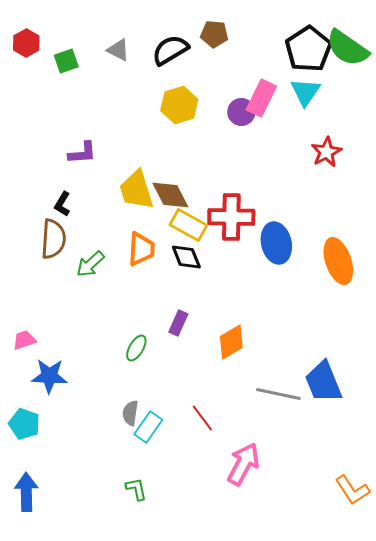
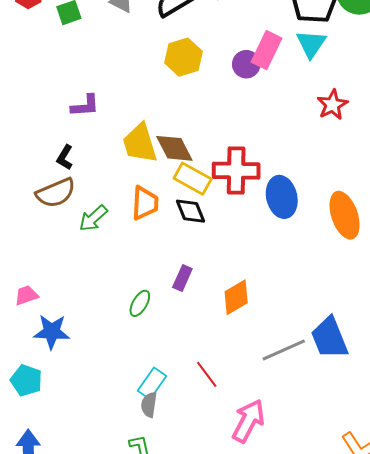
brown semicircle: (53, 239) -> (56, 193), turned 63
gray line: (278, 394) -> (284, 350), turned -36
gray semicircle: (130, 413) -> (149, 405), moved

